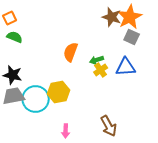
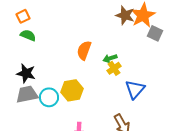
gray square: (132, 37) -> (155, 33), moved
blue triangle: (126, 67) -> (135, 89), moved, turned -45
cyan circle: (36, 99) -> (49, 97), size x0.7

